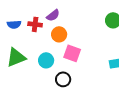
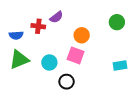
blue semicircle: (14, 24) -> (16, 35), moved
orange circle: (59, 34) -> (82, 35), moved

